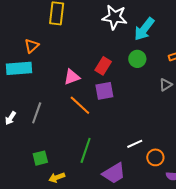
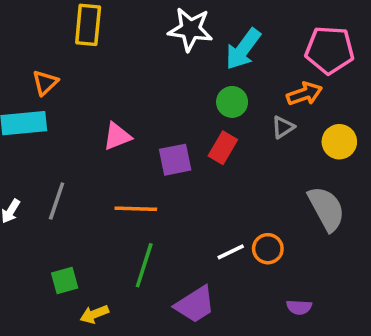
red rectangle: (103, 66) -> (223, 148), moved
gray triangle: (166, 85) -> (283, 127), moved
orange line: (80, 105) -> (136, 209), moved, turned -40
orange circle: (155, 157) -> (268, 249), moved

